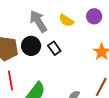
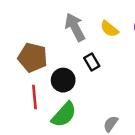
black circle: (31, 46) -> (63, 80), moved

